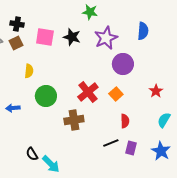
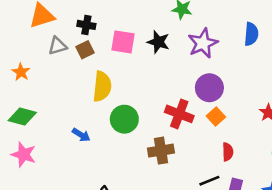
purple circle: (123, 64) -> (209, 88), moved
yellow semicircle: (29, 71) -> (102, 86), size x1.6
red cross: (88, 92) -> (179, 114), turned -30
blue arrow: (13, 108) -> (81, 135), turned -144

